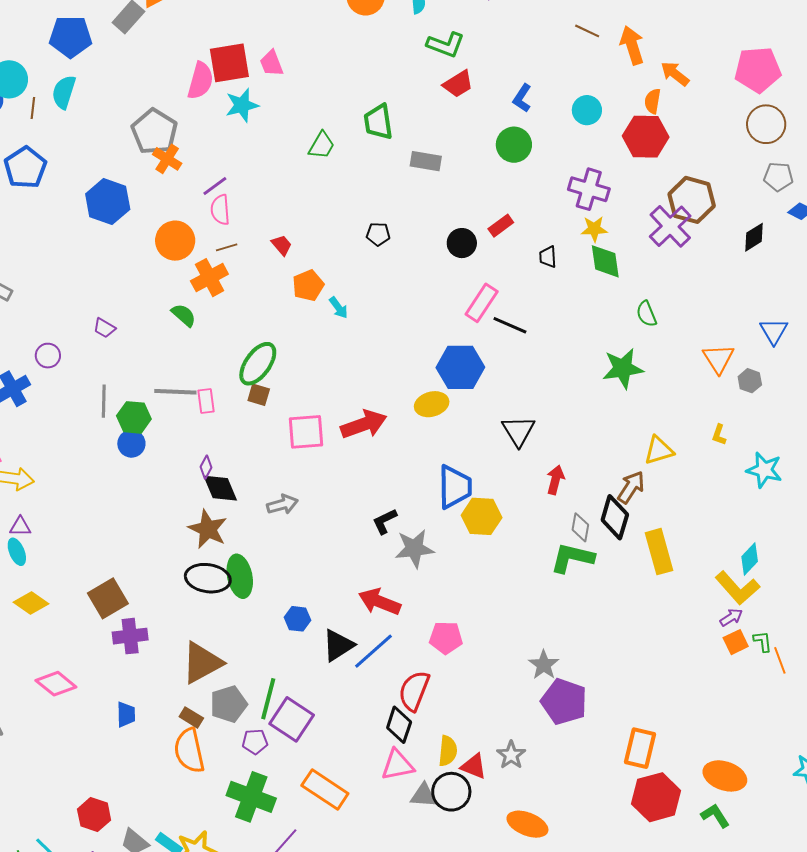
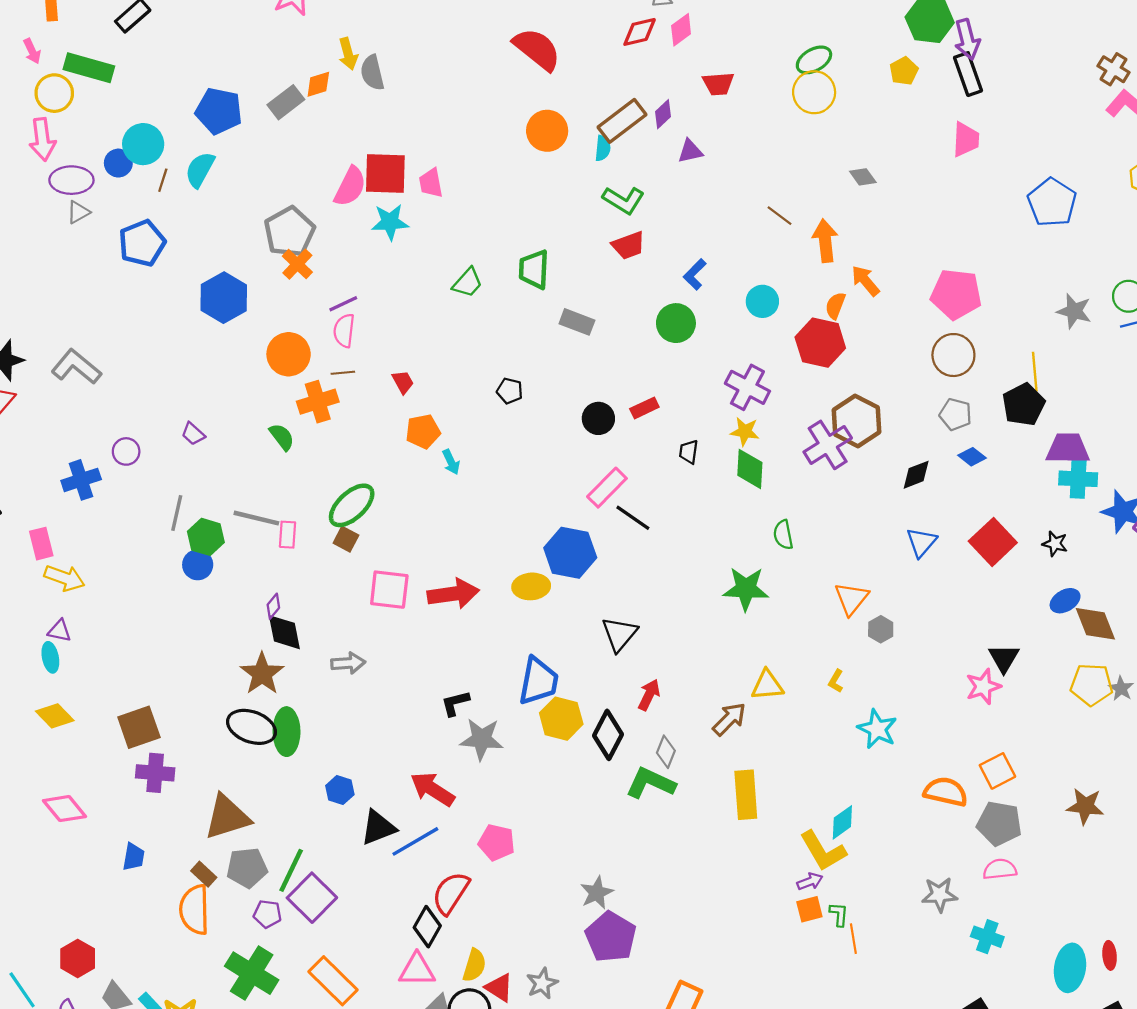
blue triangle: (774, 331) -> (921, 542), moved
black diamond: (615, 517) -> (608, 735), moved

